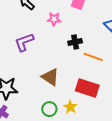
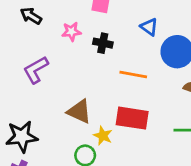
black cross: (75, 42) -> (103, 43), moved, turned 32
yellow star: (70, 107) -> (103, 136), moved

